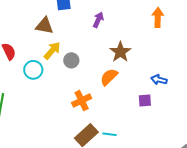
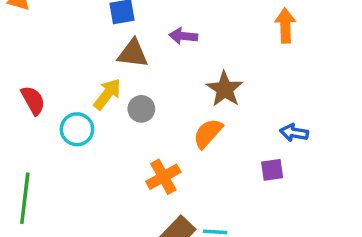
purple arrow: (98, 20) -> (183, 36), turned -105
brown triangle: (44, 26) -> (133, 53), moved

